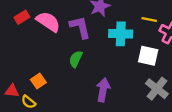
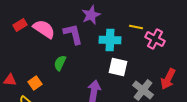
white square: (148, 56) -> (118, 67), moved
green semicircle: (76, 59) -> (60, 63), moved
red triangle: (12, 91) -> (10, 80), moved

